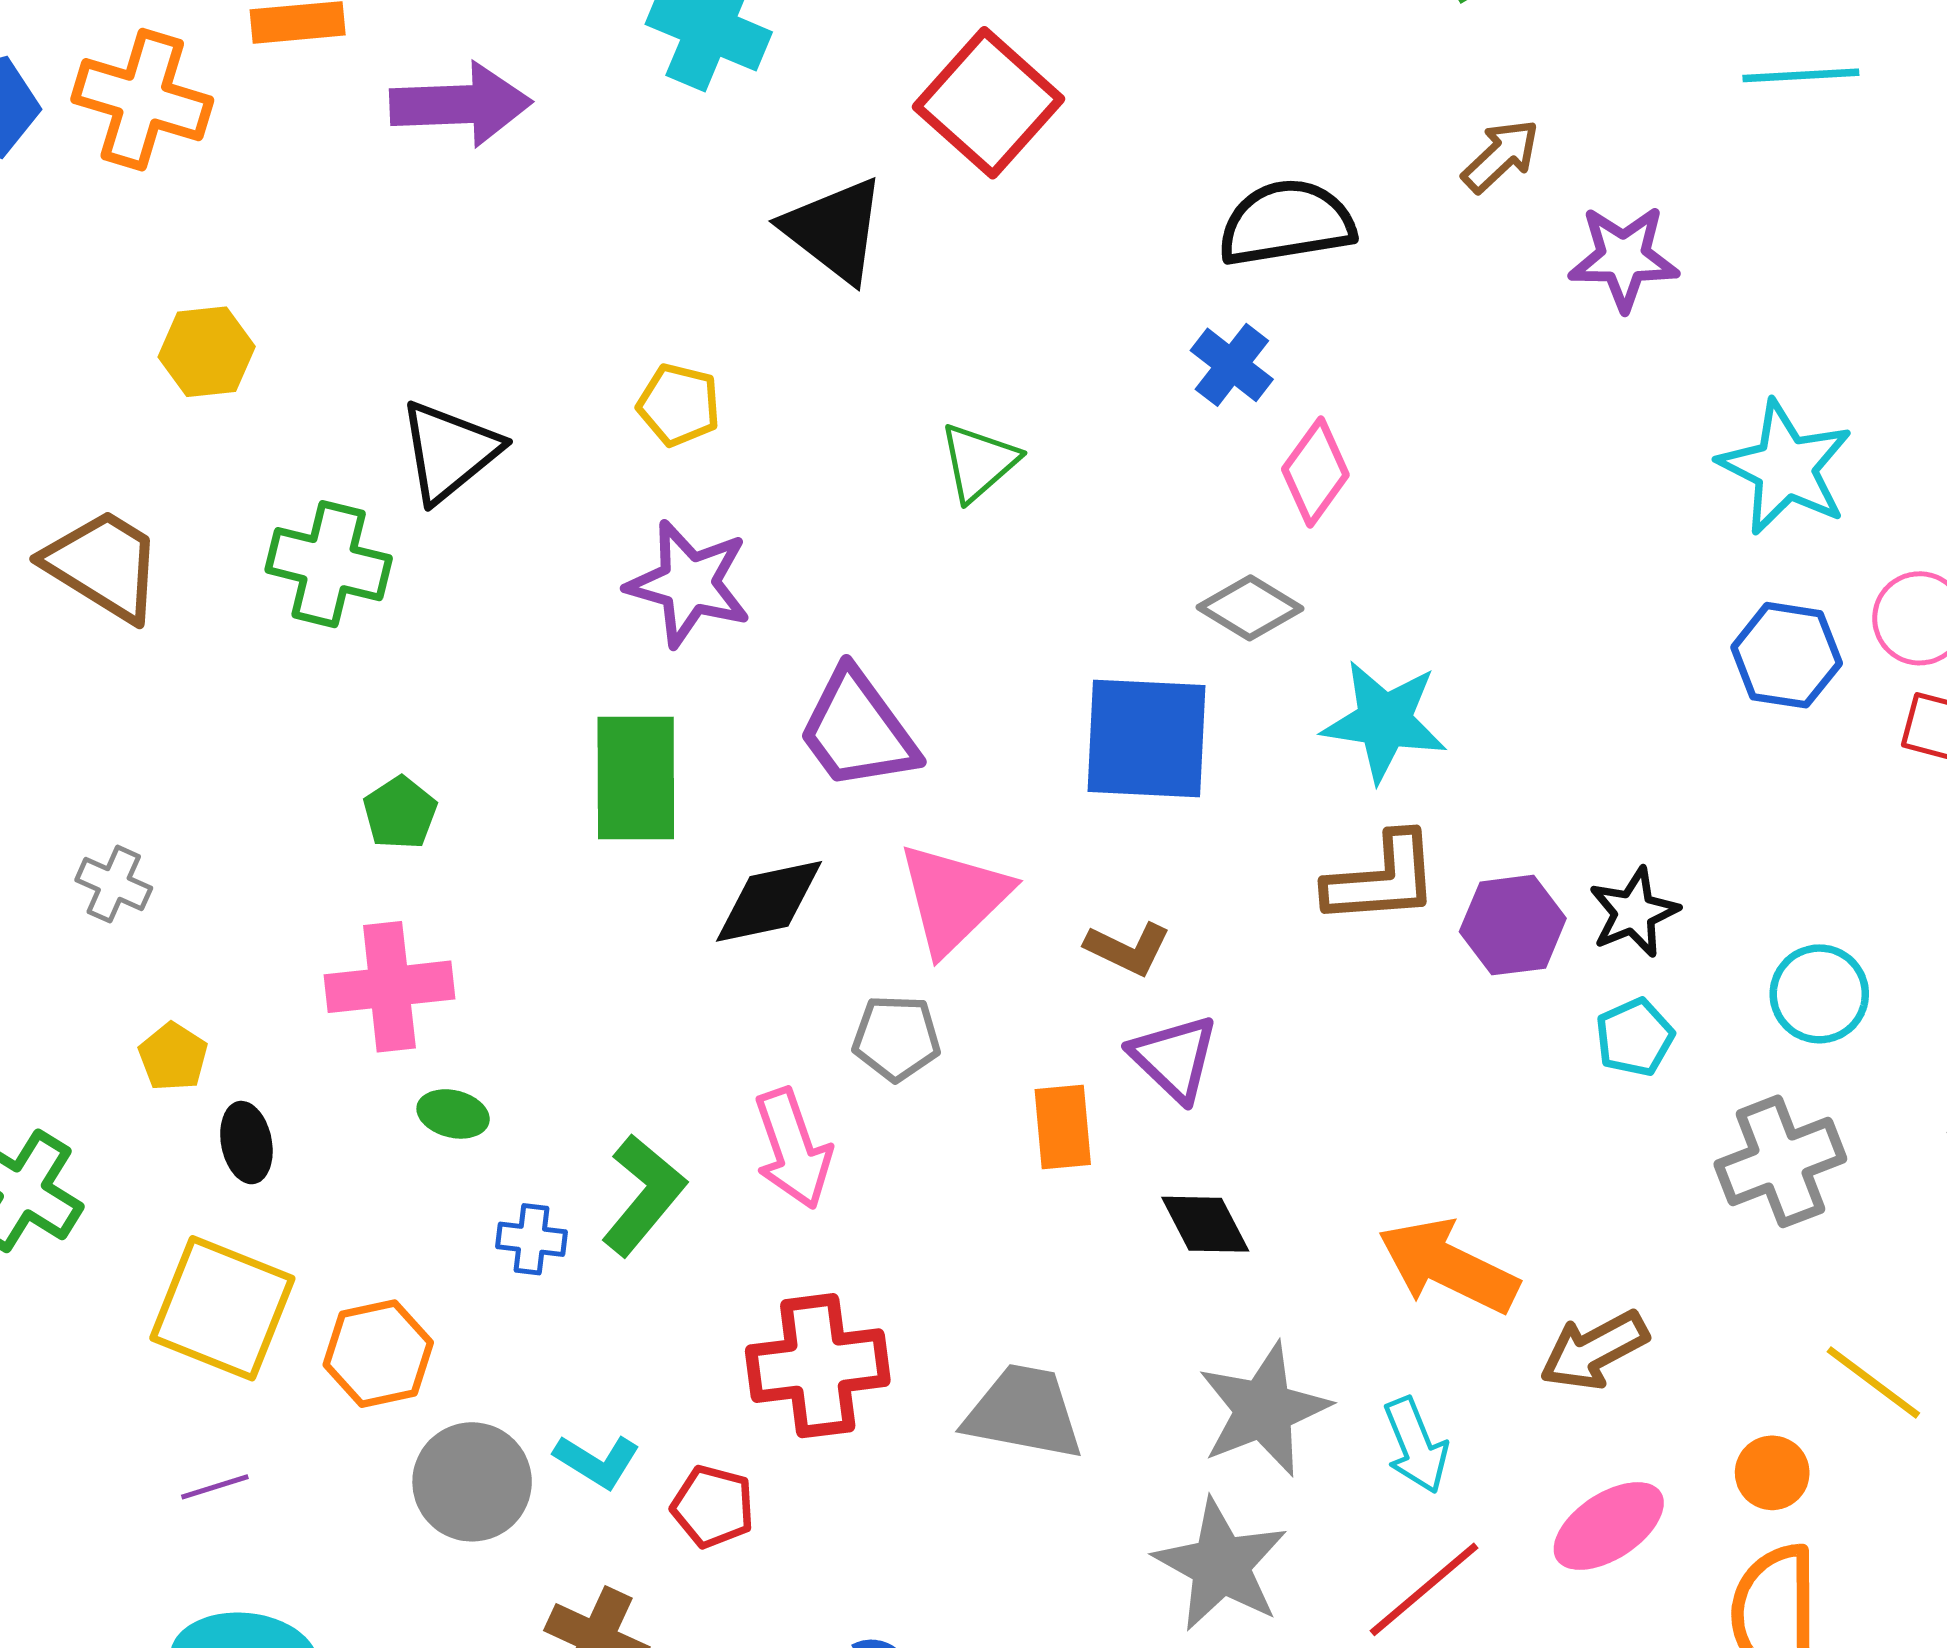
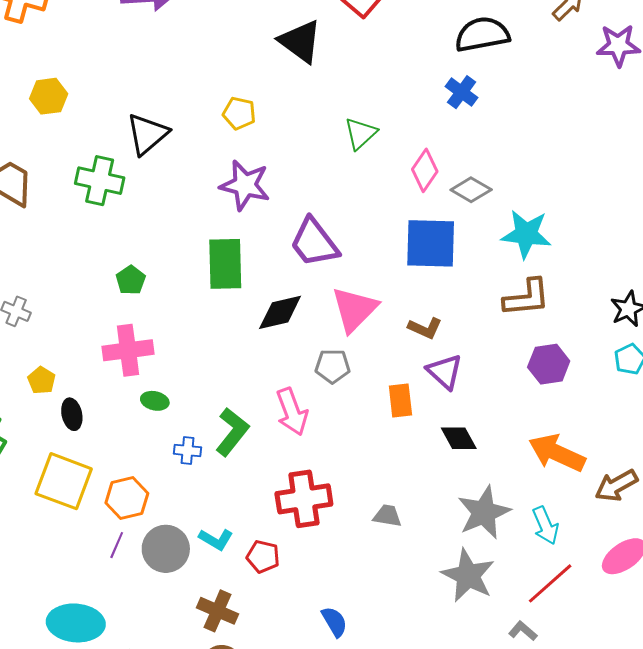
pink diamond: (1315, 472) -> (425, 170), moved
purple hexagon: (1513, 925) -> (549, 364), moved
gray trapezoid: (1024, 1412) -> (387, 516), size x0.6
purple line: (215, 1487) -> (117, 545), moved, turned -48

